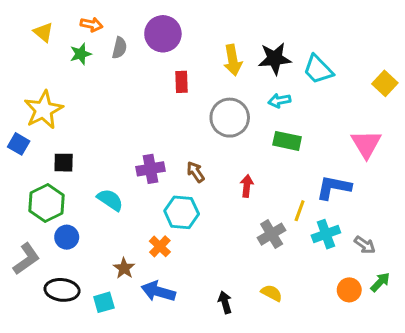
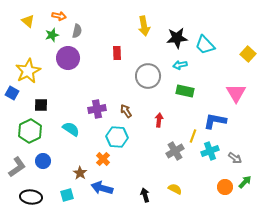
purple circle: (163, 34) -> (68, 58), moved
yellow arrow: (233, 60) -> (144, 26), moved
blue circle: (67, 237) -> (43, 161), moved
black ellipse: (62, 290) -> (31, 197), moved

